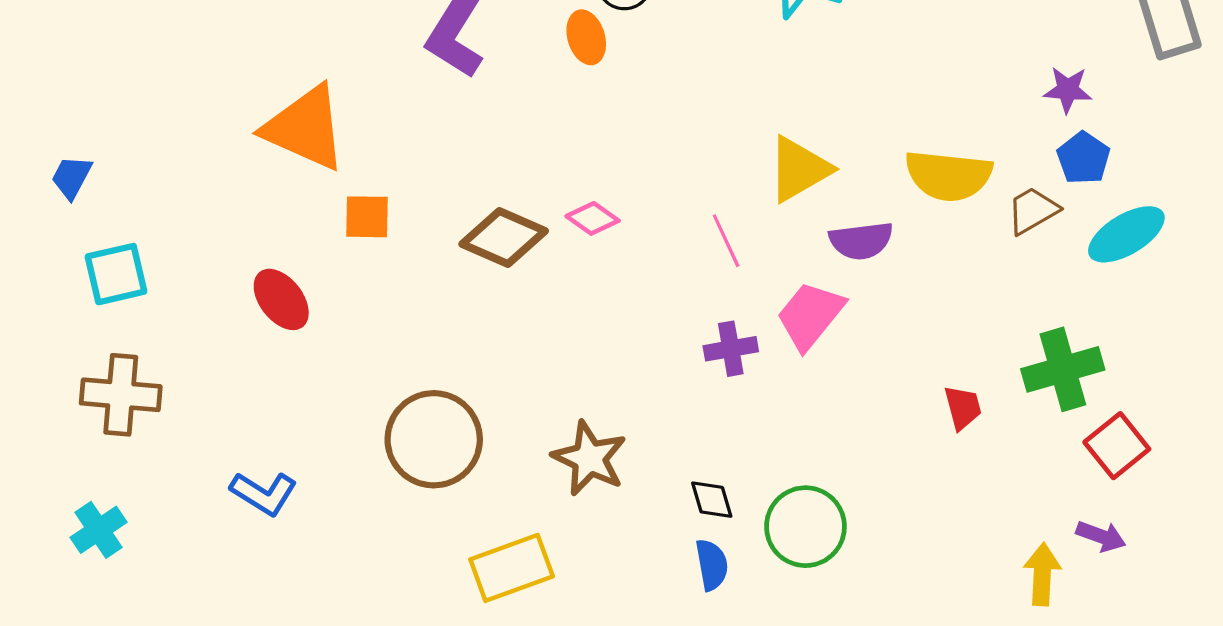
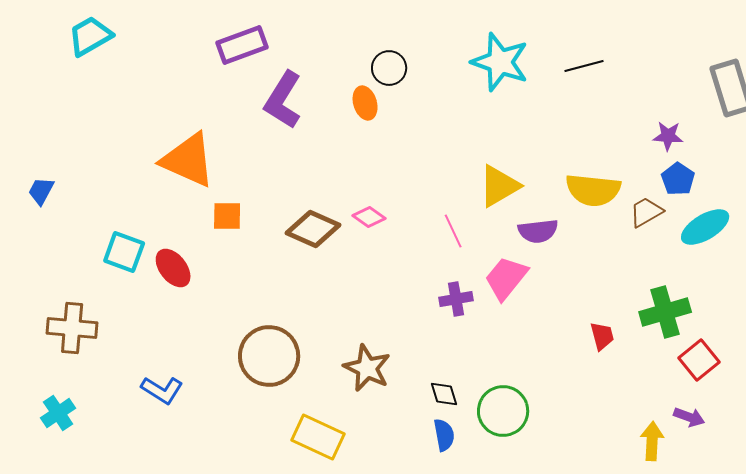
cyan square: (116, 274) -> (124, 252), moved, turned 33
yellow rectangle: (512, 568) -> (318, 437), turned 45

